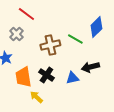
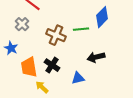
green line: (75, 39) -> (81, 29), turned -35
brown cross: (50, 45) -> (56, 35), turned 36
blue triangle: (72, 78) -> (78, 78), moved

